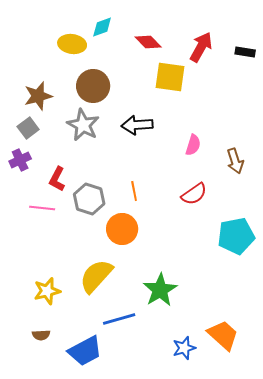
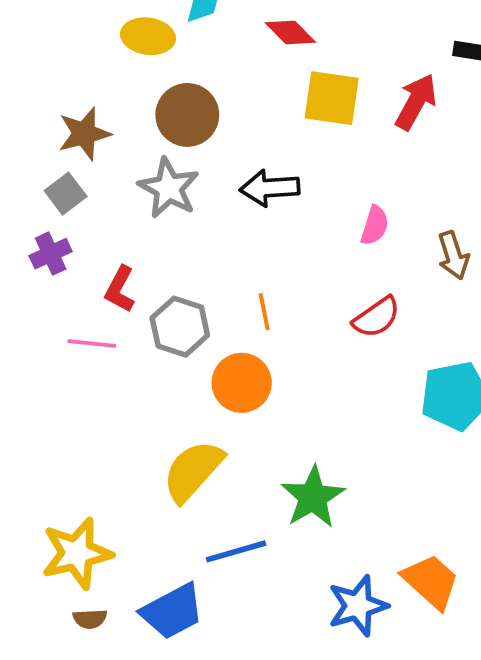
red arrow: (201, 47) -> (416, 102), moved
yellow star: (47, 291) -> (77, 553), moved, size x1.4
brown semicircle: (41, 335) -> (90, 619), moved
blue star: (184, 348) -> (358, 606), size x1.4

